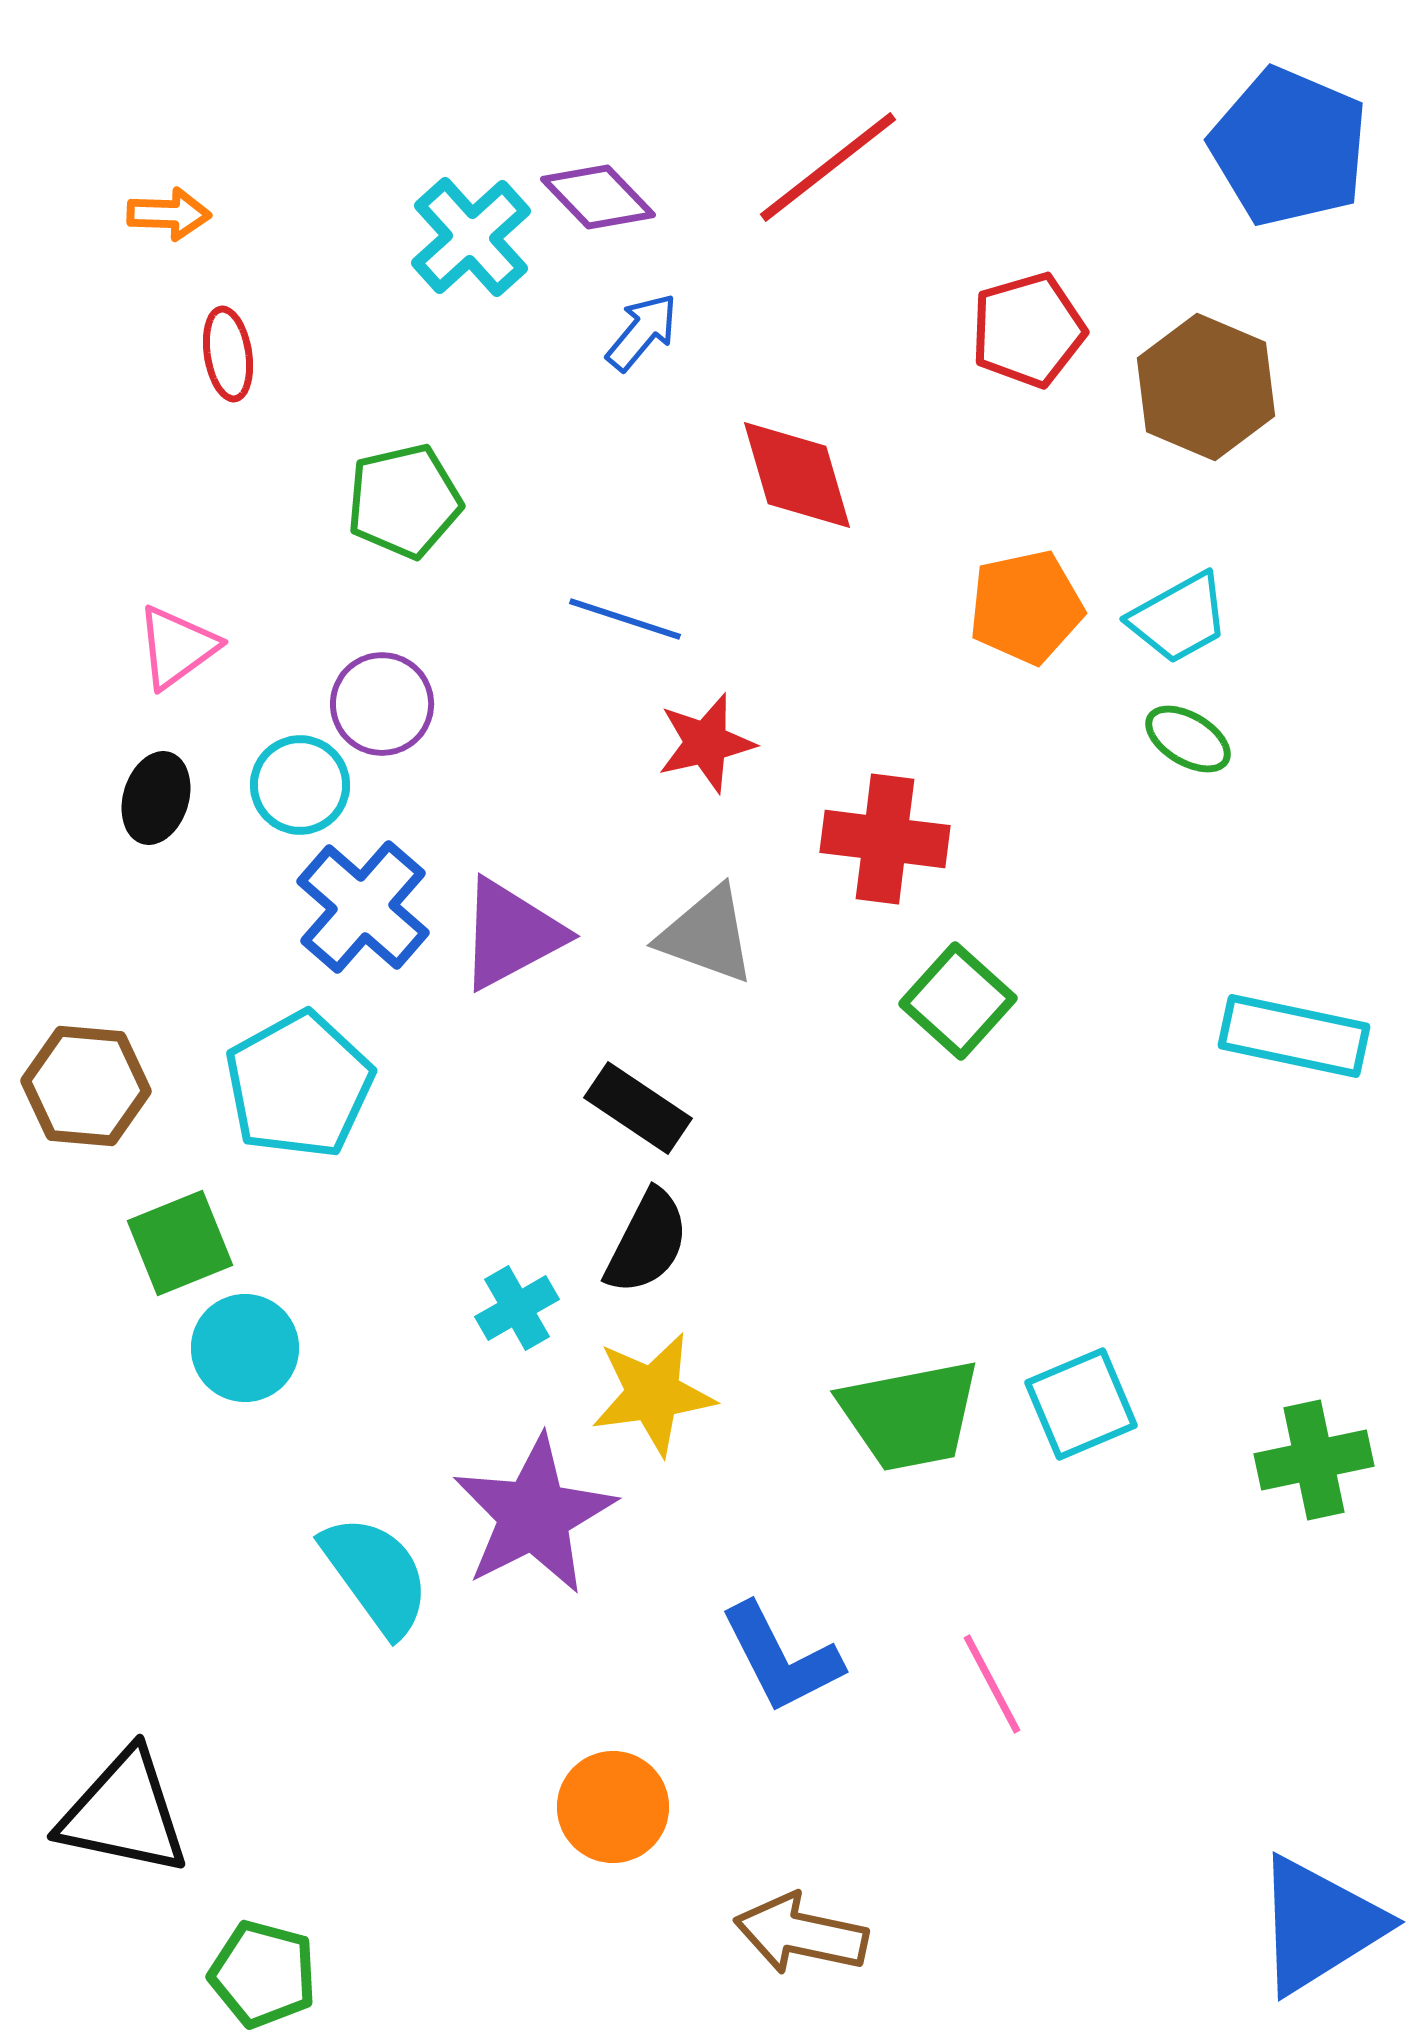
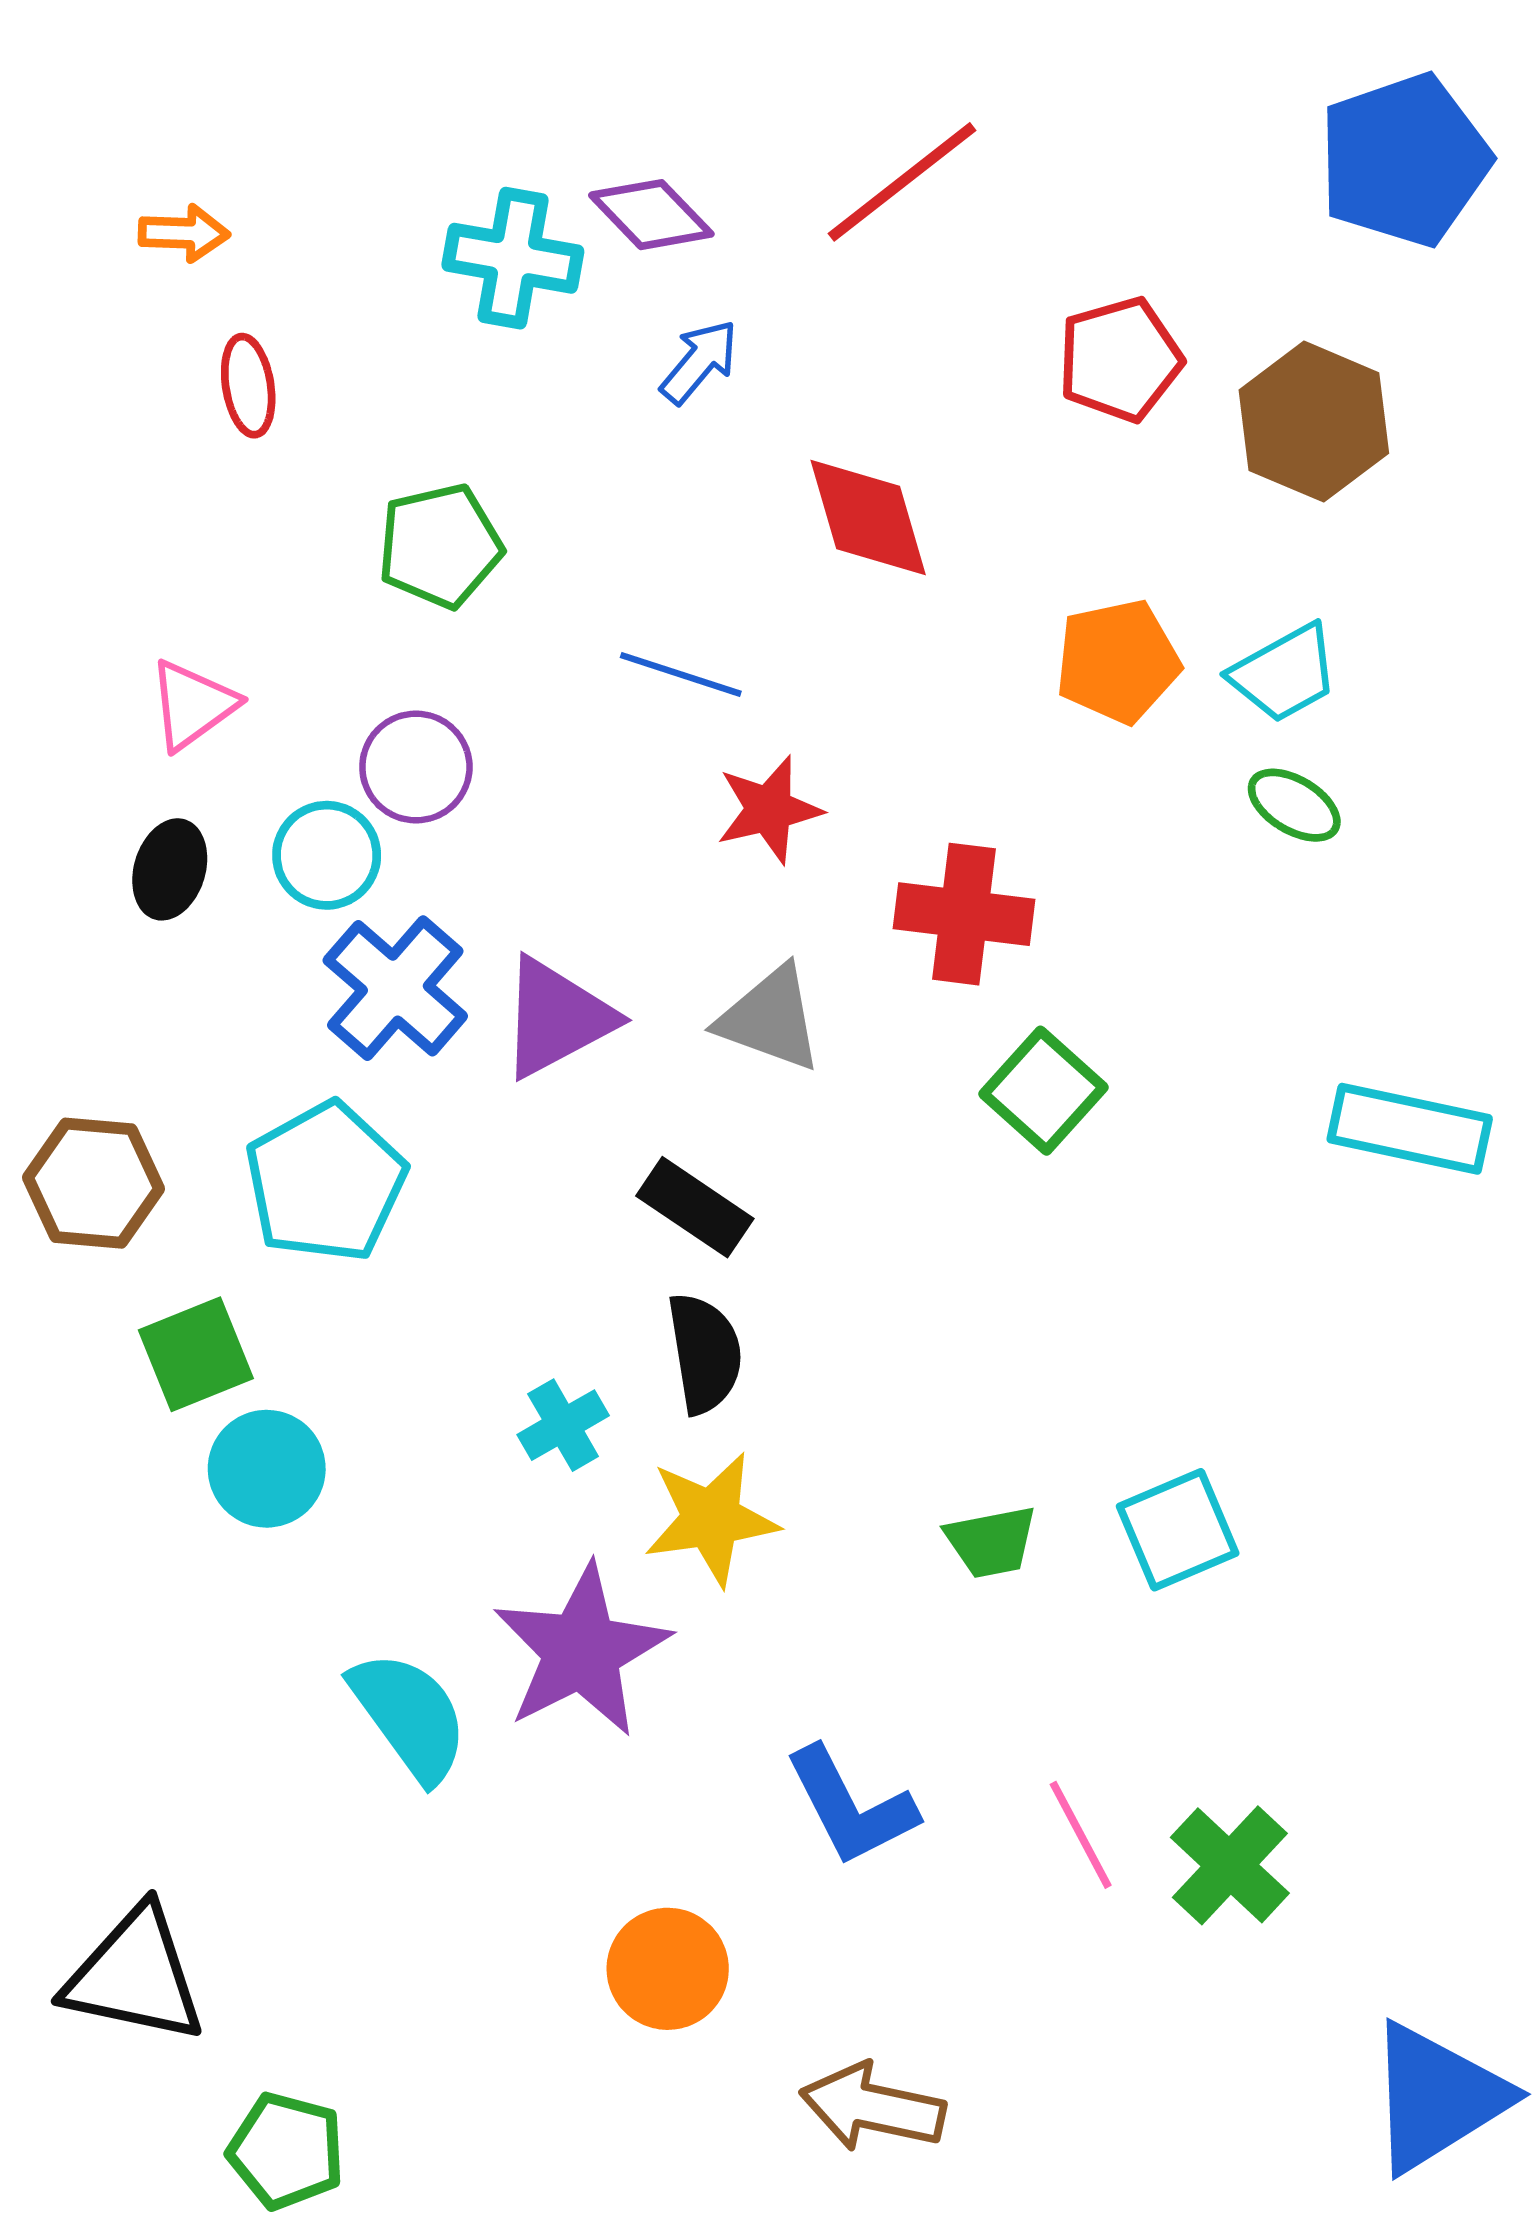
blue pentagon: (1289, 147) -> (1404, 160), turned 30
cyan cross: (471, 237) -> (513, 258), turned -38
black semicircle: (647, 1242) -> (705, 1353), turned -36
green trapezoid: (910, 1415) -> (991, 1542), size x0.6
green cross: (1314, 1460) -> (1230, 1865), moved, turned -35

